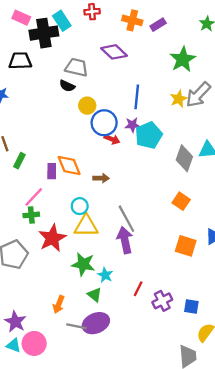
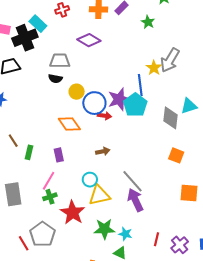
green star: (183, 59) -> (148, 22), moved, size x0.6
blue line: (137, 97) -> (140, 85), moved
purple star: (132, 125) -> (119, 99), size x1.6
orange diamond: (69, 166) -> (69, 124), moved

